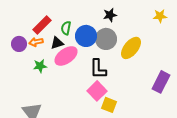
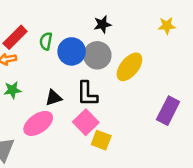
black triangle: (57, 43) -> (54, 98), moved
pink ellipse: (66, 56) -> (38, 123), moved

